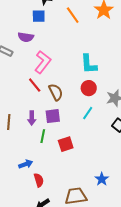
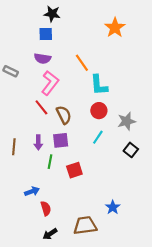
orange line: (73, 15) -> (82, 63), moved
purple semicircle: (26, 37) -> (43, 58), moved

